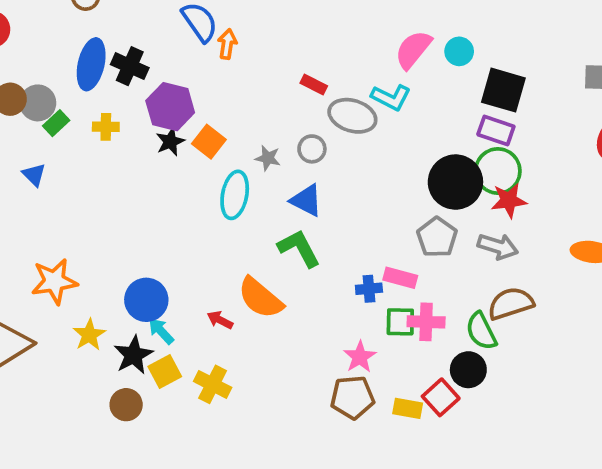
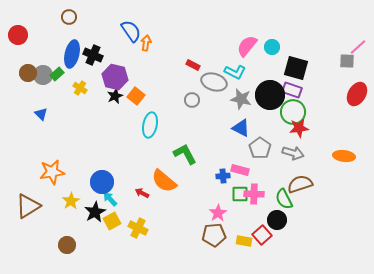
green rectangle: (56, 123) -> (57, 74), moved
yellow cross: (106, 127) -> (80, 88), turned 32
gray star: (268, 158) -> (241, 99), moved, size x1.5
black circle: (455, 182) -> (270, 95), moved
blue triangle: (306, 200) -> (241, 128), moved
brown circle: (126, 405) -> (67, 245), moved

